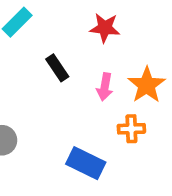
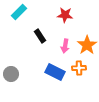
blue rectangle: (86, 163) -> (55, 72), moved

